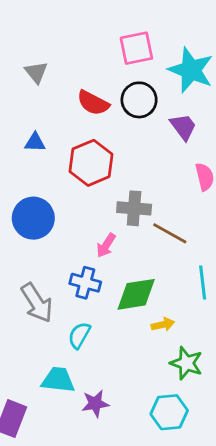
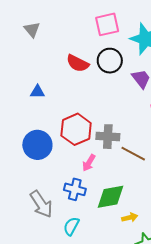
gray triangle: (36, 72) -> (32, 30), moved
red hexagon: (91, 163) -> (76, 129), moved

